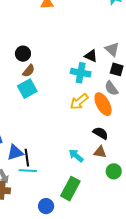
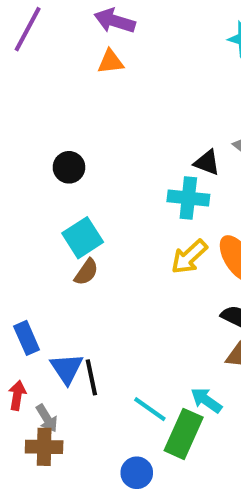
brown semicircle: (29, 71) -> (86, 272), moved
blue triangle: (15, 152) -> (67, 369), turned -42
cyan arrow: (76, 156) -> (206, 400), moved
cyan line: (28, 171) -> (150, 409), moved, turned 36

